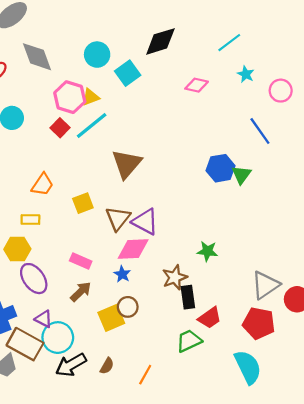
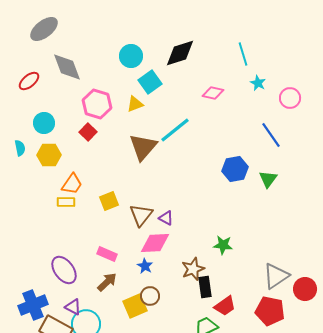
cyan line: (229, 43) -> (243, 54), turned -70
cyan circle: (97, 55) -> (131, 56), moved
yellow triangle: (91, 97) -> (135, 104), moved
cyan line: (92, 126) -> (175, 130), moved
brown triangle: (127, 164) -> (143, 147), moved
green triangle: (241, 175) -> (268, 179), moved
yellow rectangle: (30, 220) -> (66, 202), moved
purple triangle: (145, 222) -> (166, 218), size x0.6
yellow hexagon: (17, 249) -> (49, 155), moved

